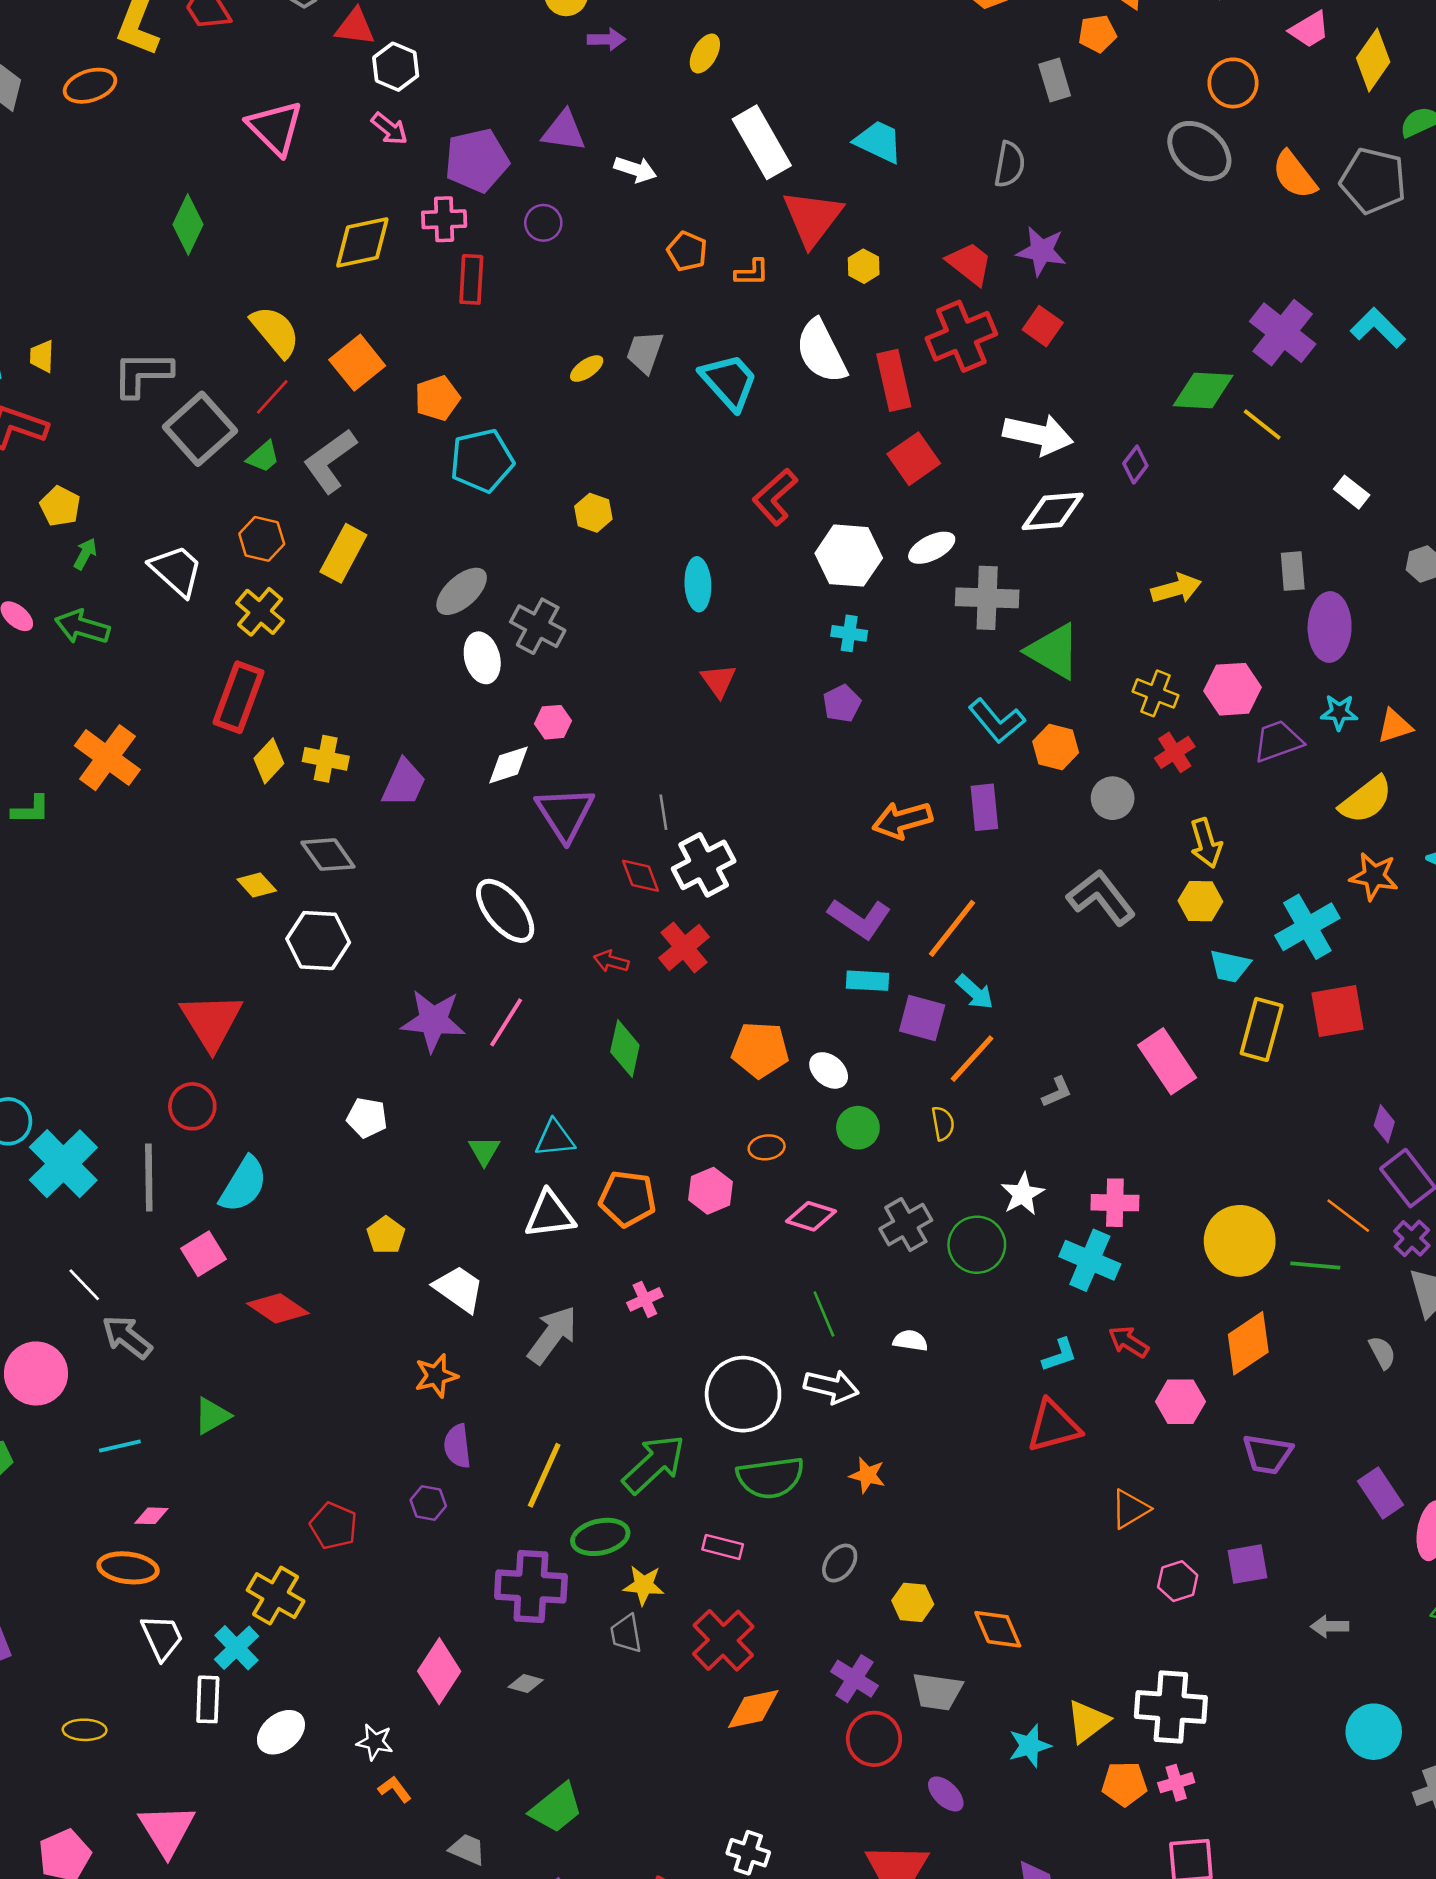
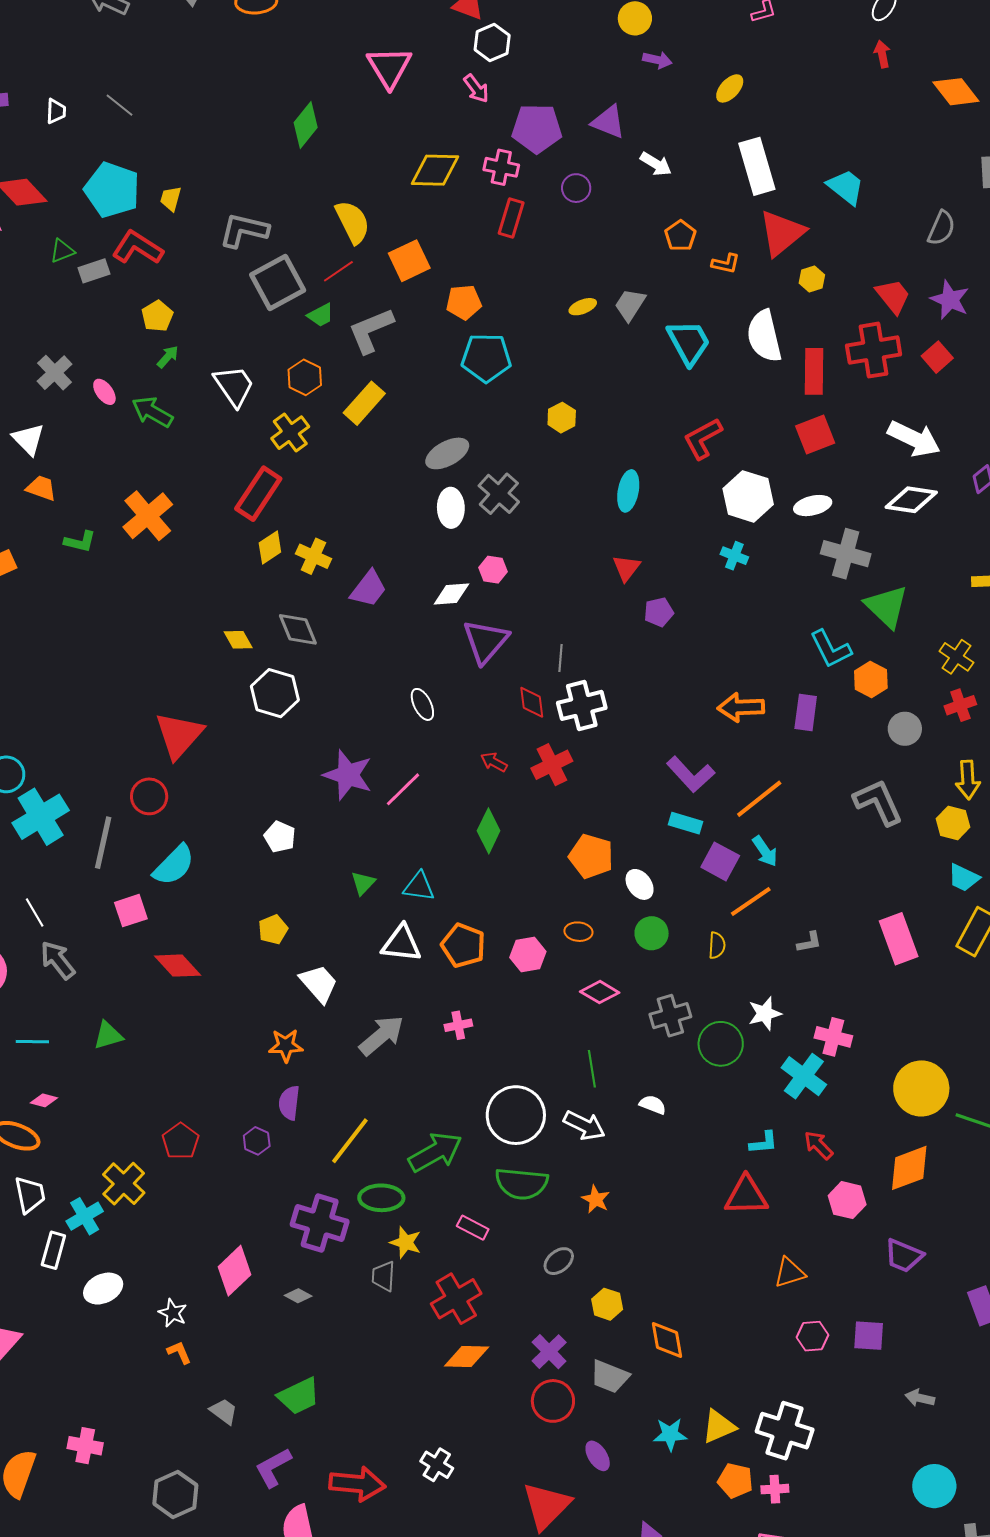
purple pentagon: (842, 703) -> (659, 612), moved
white ellipse: (505, 911) -> (422, 704), size x0.6

